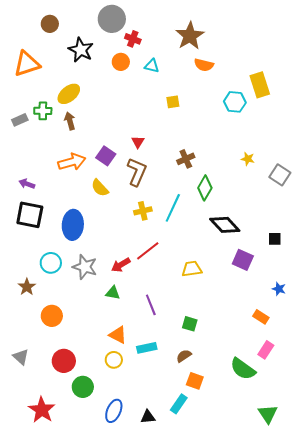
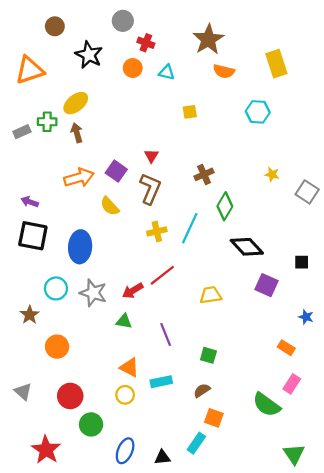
gray circle: (112, 19) -> (123, 21), size x0.7
yellow rectangle: (260, 85) -> (276, 64), moved

